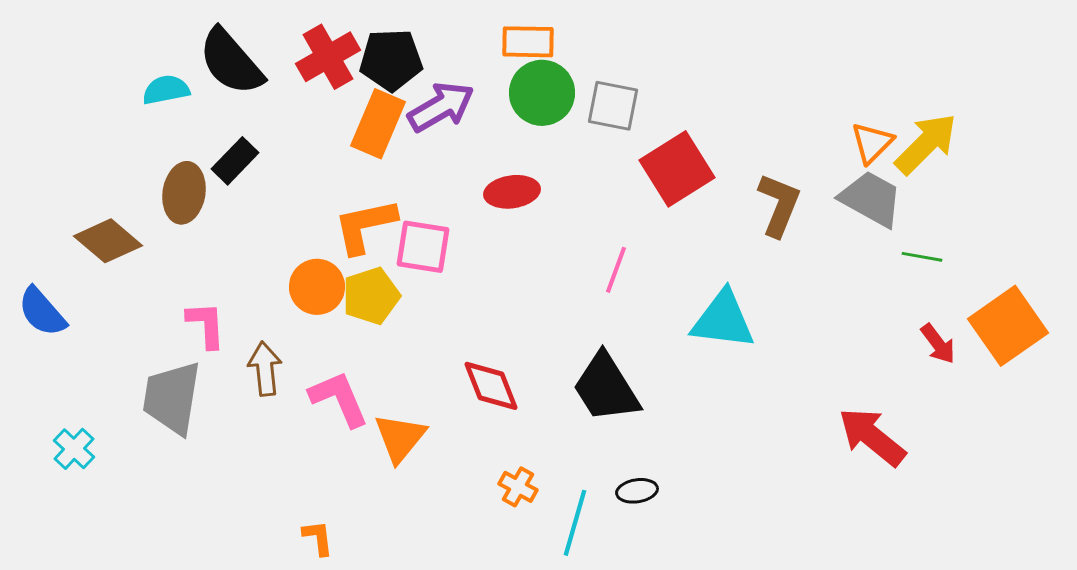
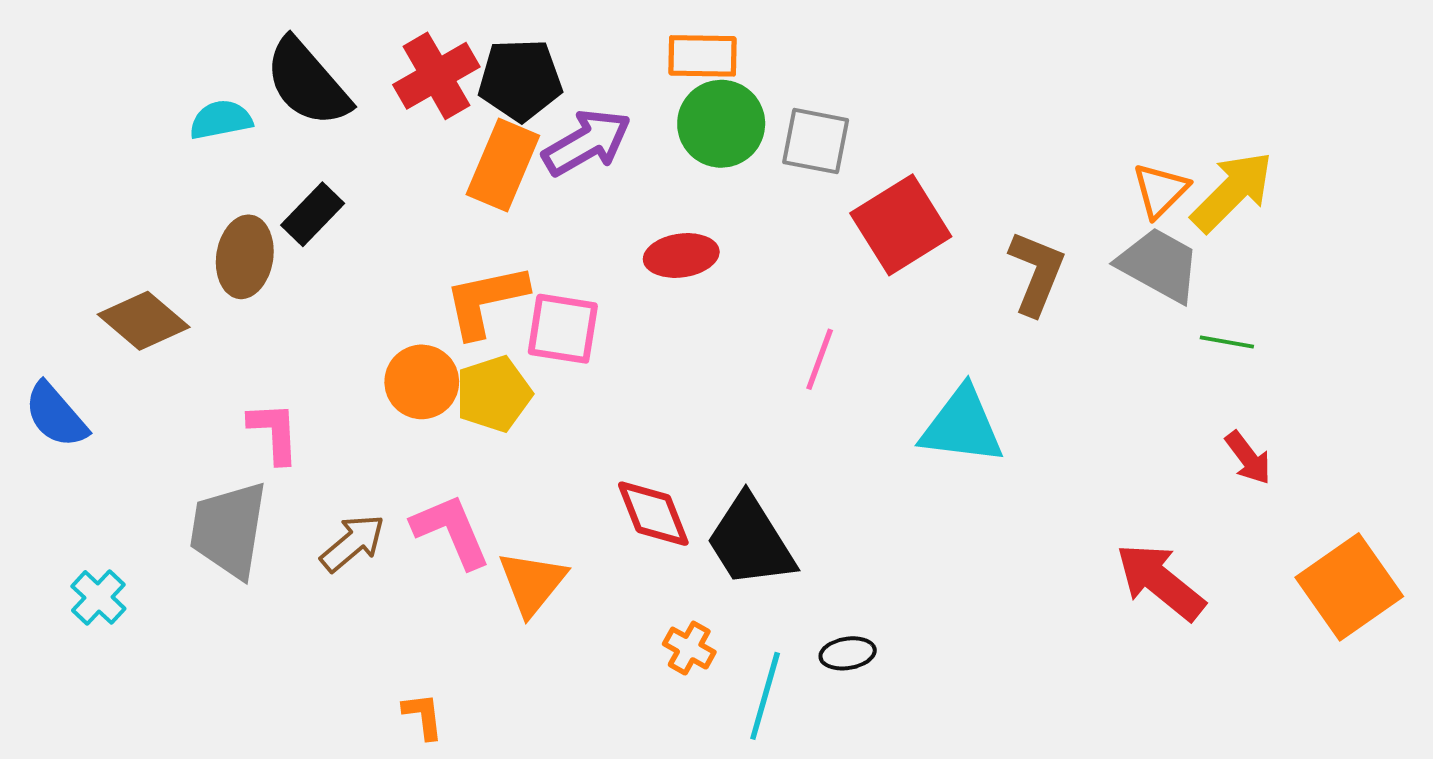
orange square: (1008, 326) -> (1349, 587), moved
brown arrow: (265, 369) -> (353, 543), moved, turned 56
black trapezoid: (606, 388) -> (750, 542), moved

